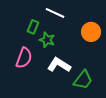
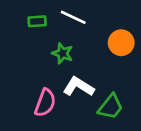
green rectangle: (33, 27) -> (37, 21), moved, turned 64
pink semicircle: (24, 58) -> (45, 103), moved

